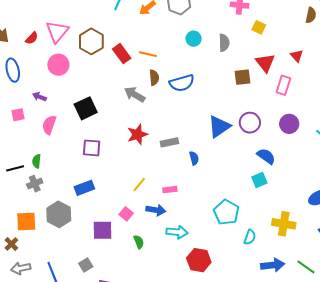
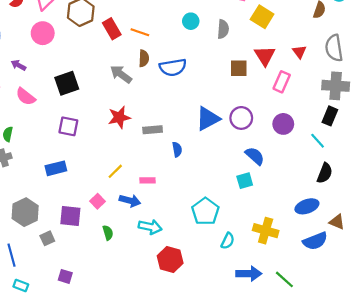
yellow square: (259, 27) -> (262, 17), size x1.5
pink semicircle: (49, 125) -> (26, 97), turned -78
gray hexagon: (59, 214) -> (25, 212), moved
gray square: (86, 265) -> (47, 238), moved

